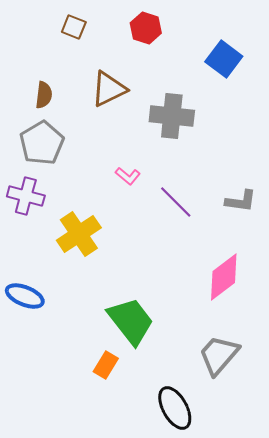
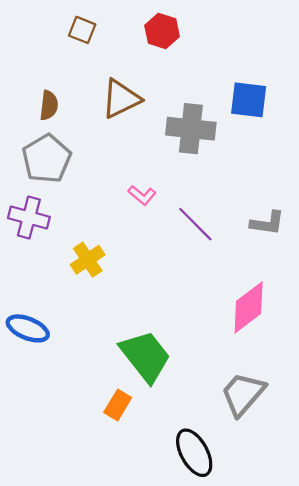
blue square: (224, 59) -> (249, 100), moved, turned -30
yellow cross: (79, 234) -> (88, 260), size x0.7

